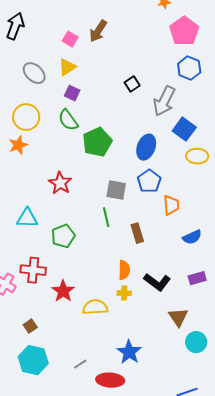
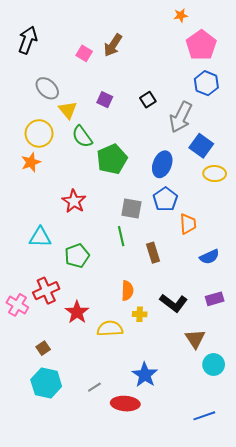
yellow triangle: (67, 67) -> (68, 110), moved, turned -36
purple square: (72, 93) -> (105, 100), moved
red cross: (33, 270) -> (46, 291), turned -30
orange semicircle: (124, 270) -> (127, 291), moved

